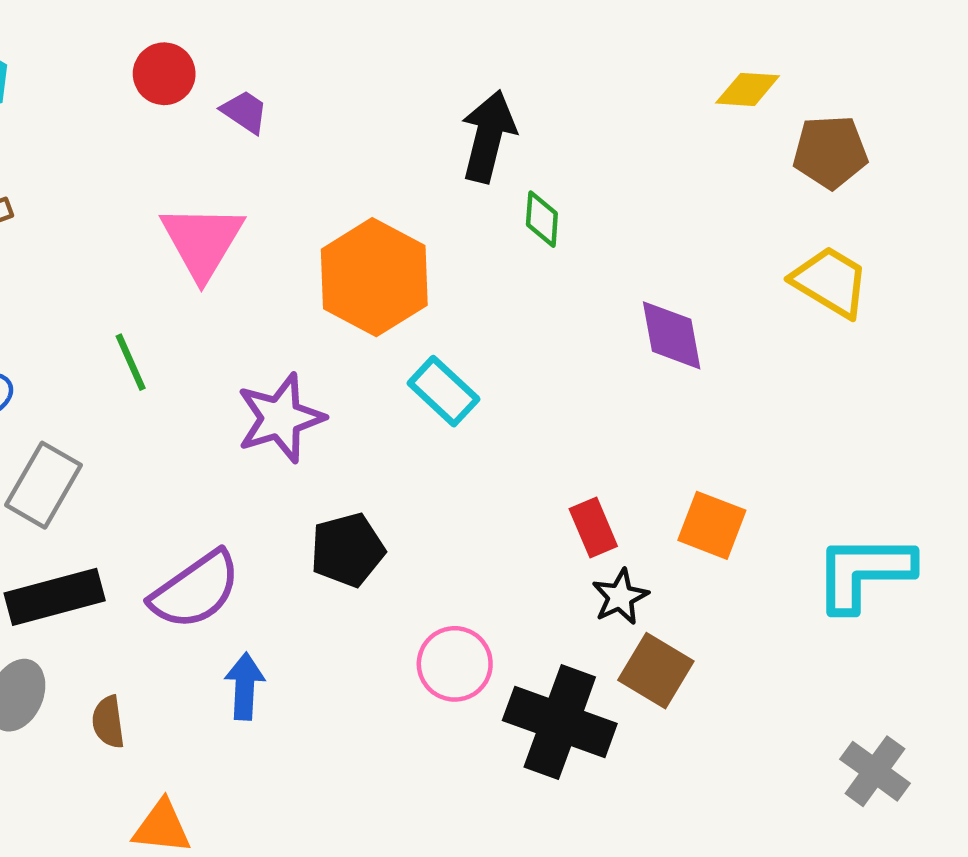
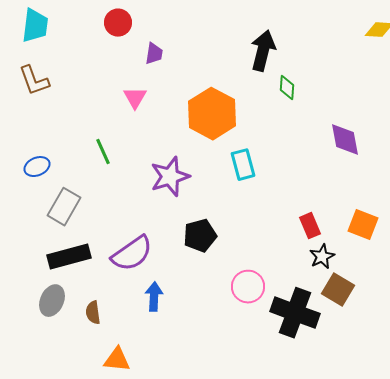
purple trapezoid: (245, 112) -> (154, 54), moved, turned 65
pink triangle: (202, 241) -> (135, 98), size x0.6
cyan rectangle: (444, 391) -> (243, 165), turned 32

